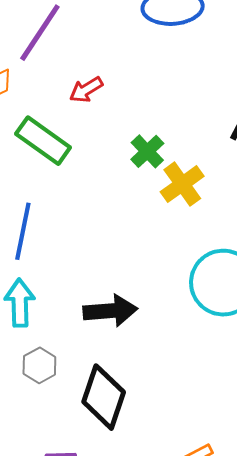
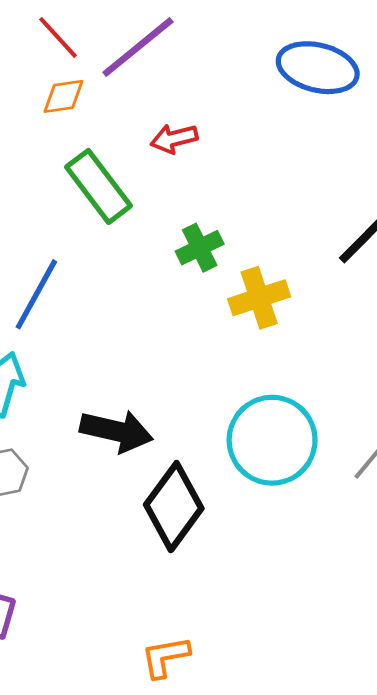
green cross: (147, 151) -> (200, 248), moved
black diamond: (104, 397) -> (174, 507), moved

